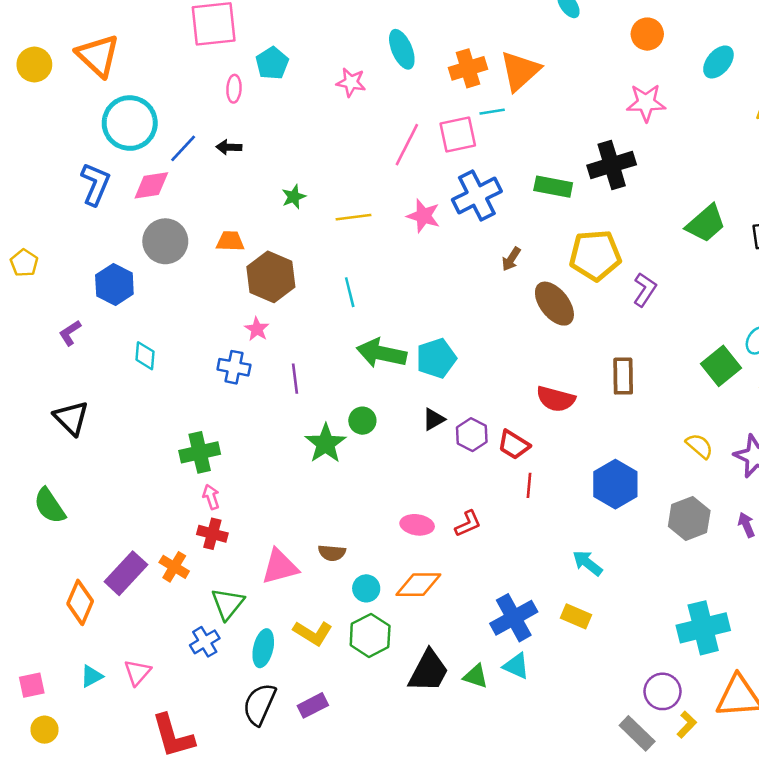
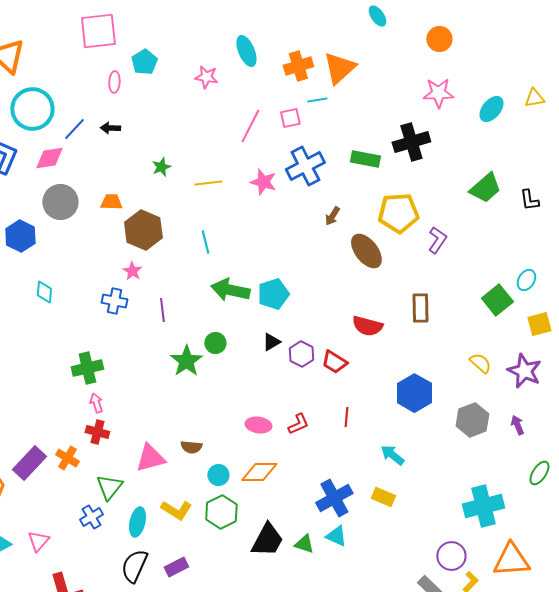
cyan ellipse: (718, 62) -> (491, 109), moved
pink square: (458, 134) -> (290, 118), size x0.7
red line: (529, 485) -> (346, 417), moved

